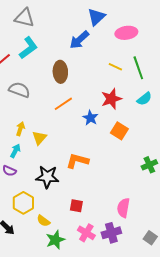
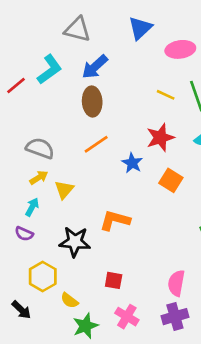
gray triangle: (24, 18) -> (77, 29), moved
blue arrow: (79, 40) -> (95, 67), moved
gray semicircle: (19, 90) -> (40, 148), moved
yellow arrow: (20, 129) -> (39, 178), turned 40
purple cross: (111, 233) -> (175, 317), moved

